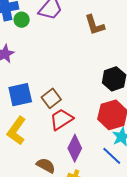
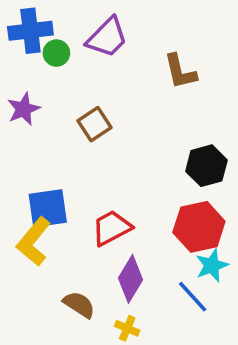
blue square: (20, 95) -> (48, 208), moved
brown square: (51, 98) -> (94, 124), moved

